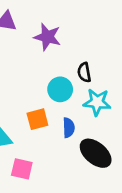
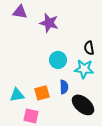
black semicircle: (84, 72) -> (89, 48), moved
orange square: (37, 119) -> (42, 93), moved

